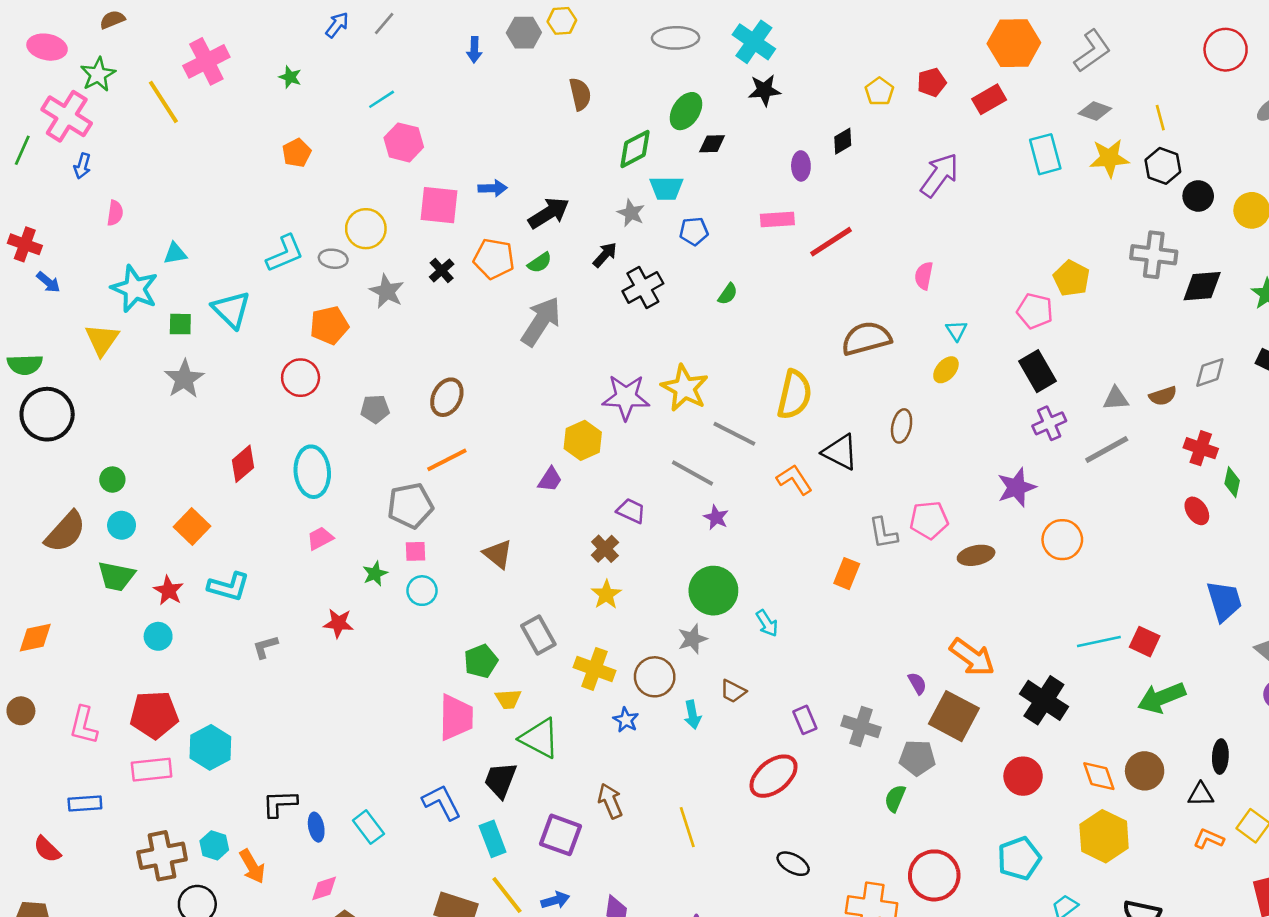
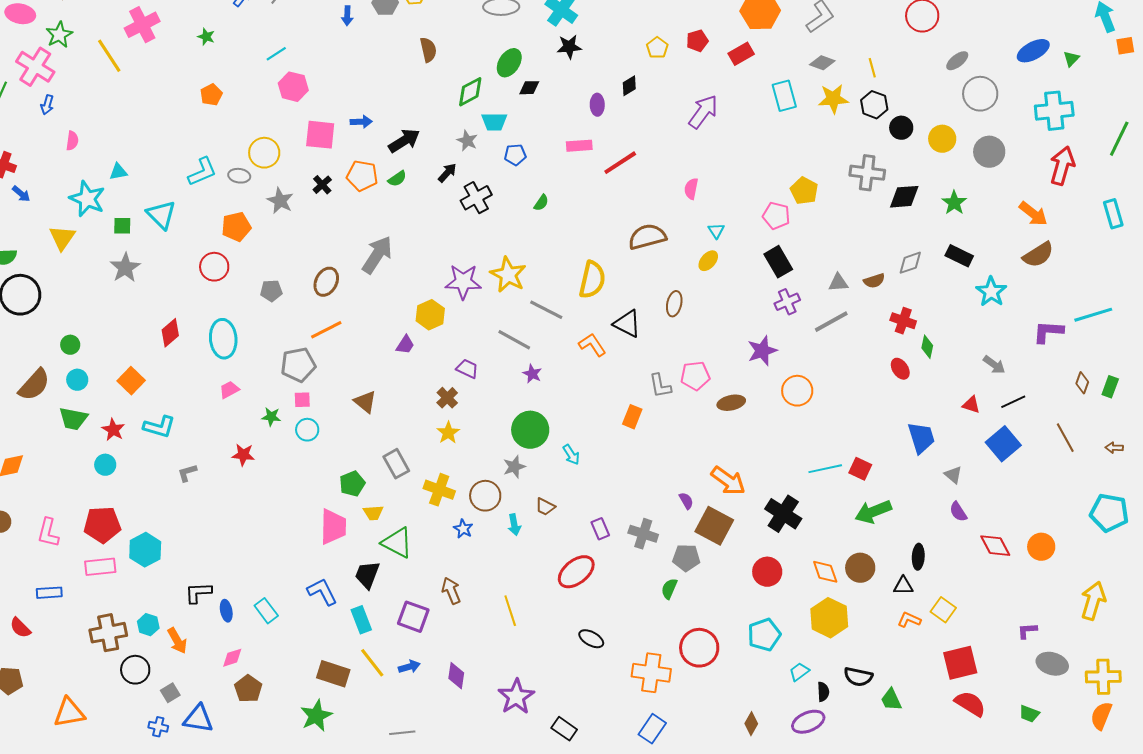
gray arrow: (541, 321) -> (377, 255), moved
green star: (375, 574) -> (271, 417), turned 30

